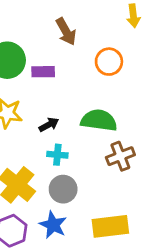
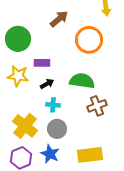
brown arrow: (66, 32) -> (59, 19), turned -102
orange circle: (109, 62) -> (89, 40), size x1.4
purple rectangle: (43, 72) -> (42, 63), moved

